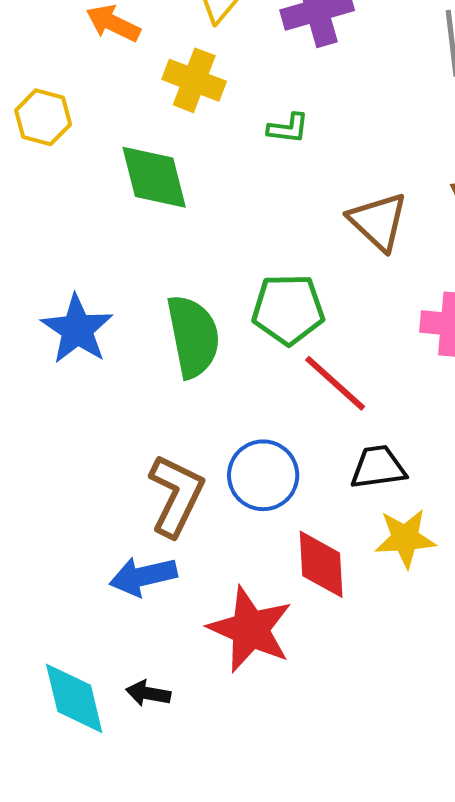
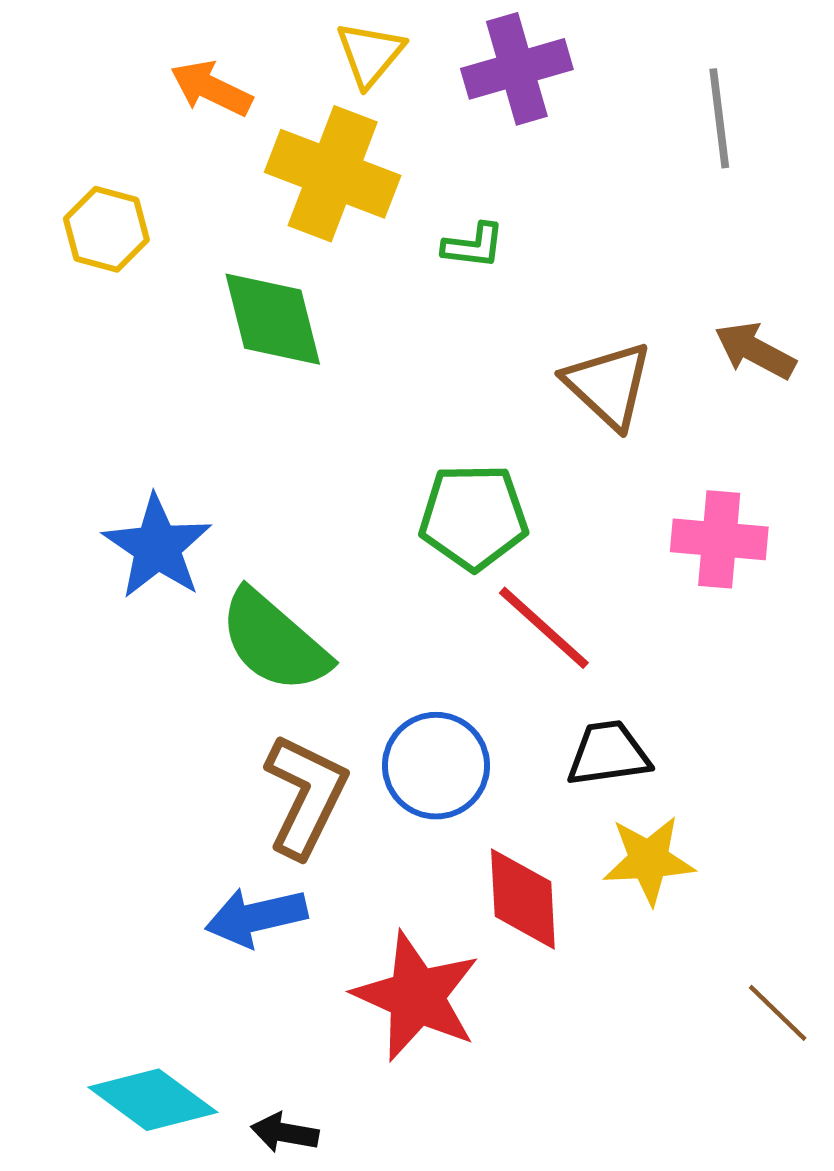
yellow cross: (194, 80) -> (333, 174), size x1.4
green semicircle: (193, 336) -> (274, 641), moved, turned 142
black arrow: (148, 693) -> (285, 1133), moved
cyan diamond: (74, 698) -> (153, 1100), turned -40

